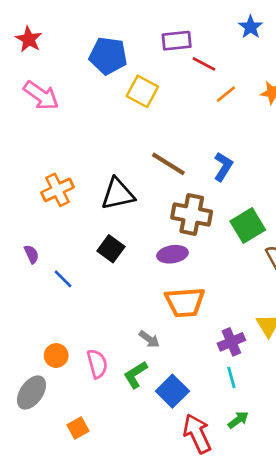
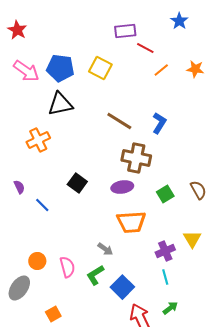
blue pentagon: (108, 56) -> (60, 68), moved
black triangle: (118, 194) -> (60, 104), moved
green square: (248, 225) -> (165, 194), moved, size x0.7

